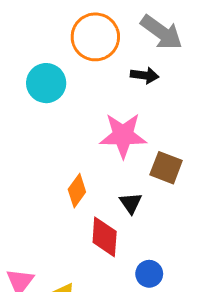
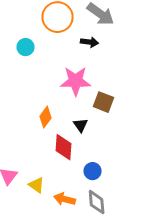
cyan circle: (46, 83) -> (26, 47), size x0.7

